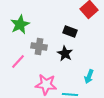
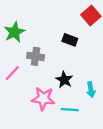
black star: (65, 54) -> (64, 80), moved
cyan arrow: (89, 77) -> (91, 90), turned -32

